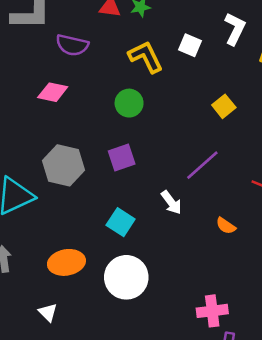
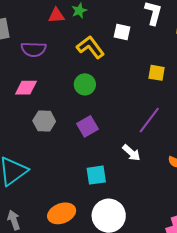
yellow square: (224, 106) -> (157, 73), turned -30
gray hexagon: (63, 165) -> (44, 121), moved, size x0.7
cyan square: (121, 222) -> (96, 175), turned -30

